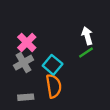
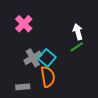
pink cross: (27, 42) -> (24, 24), moved
gray cross: (23, 63) -> (33, 58), moved

